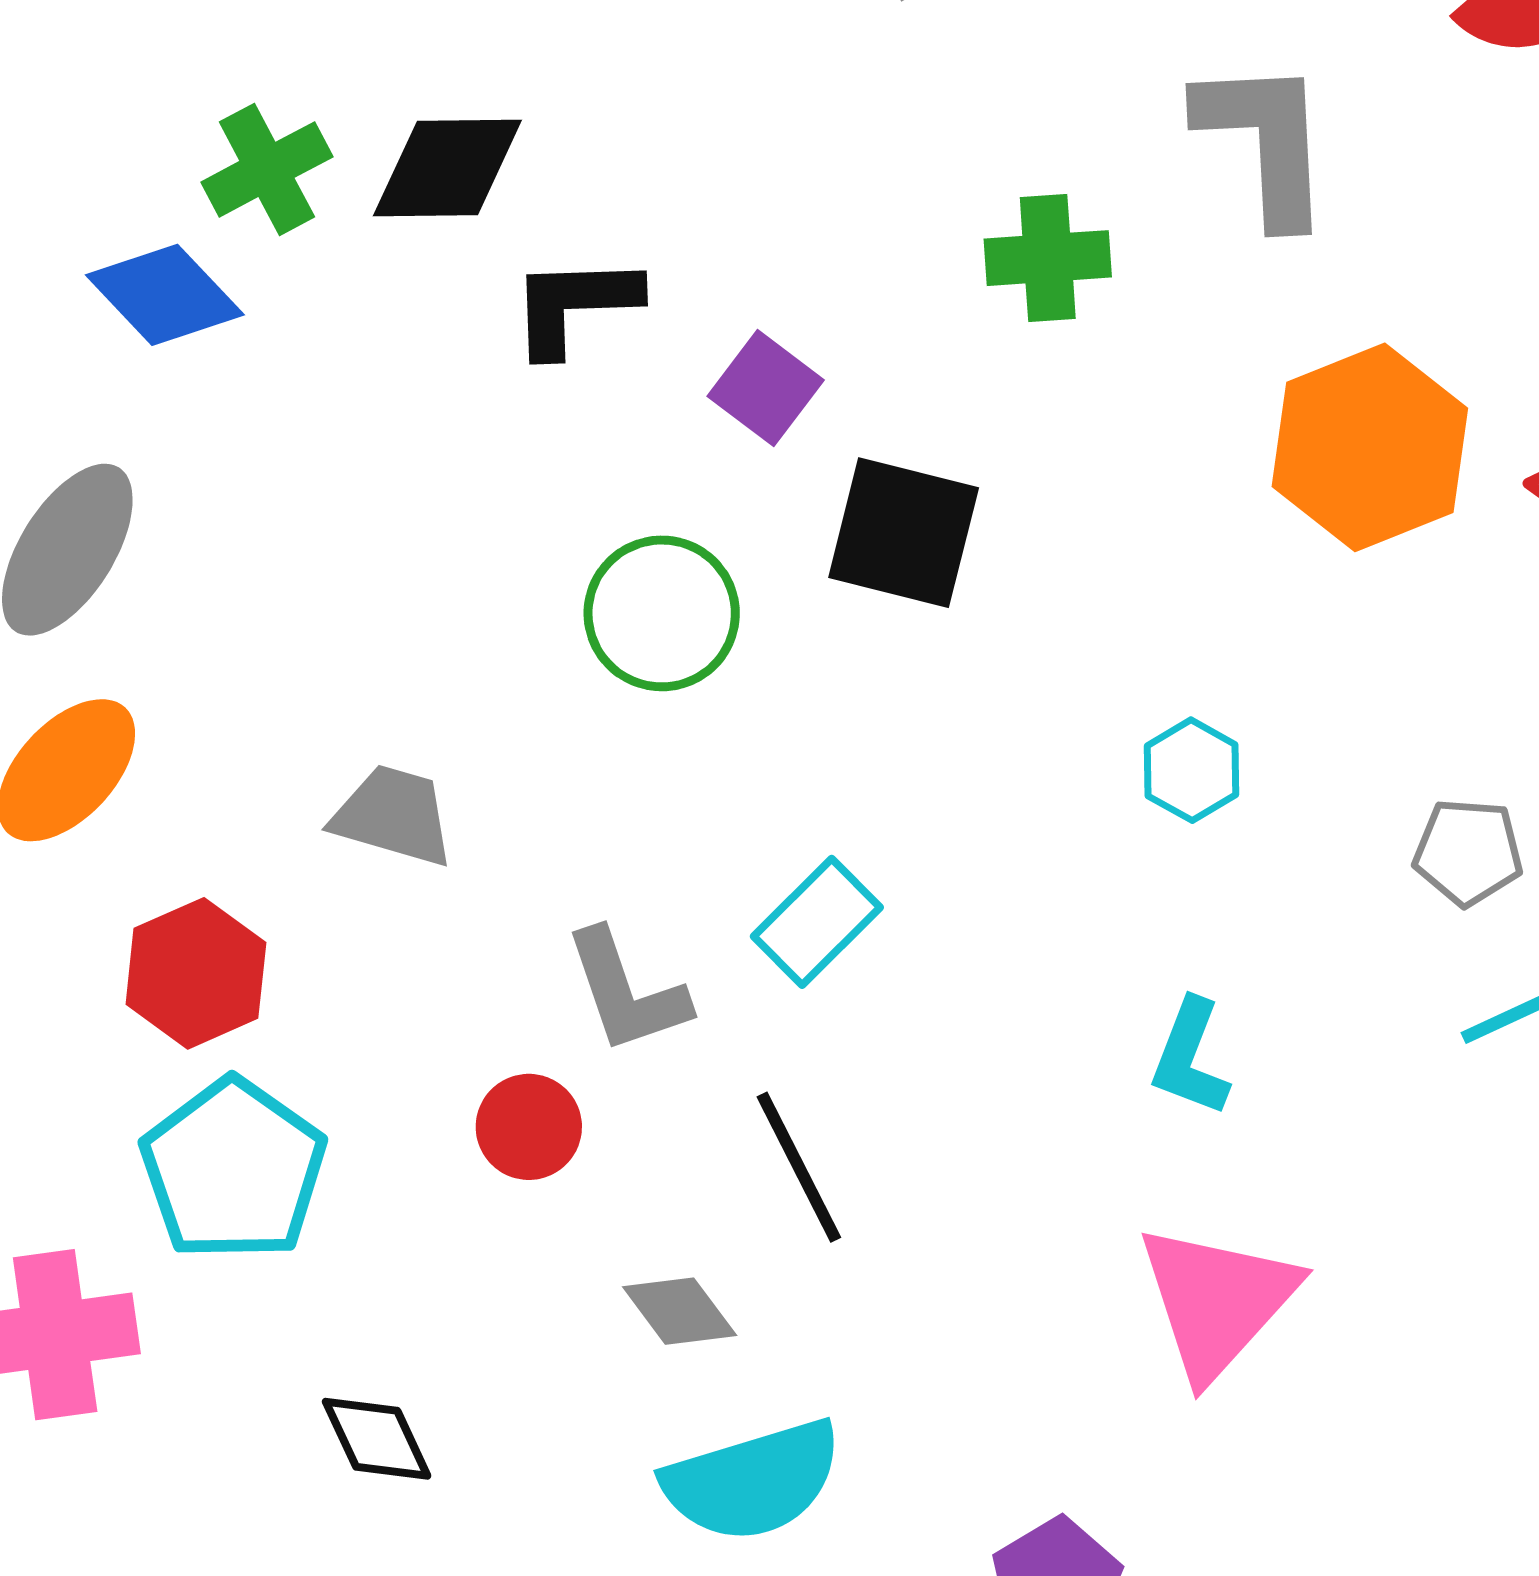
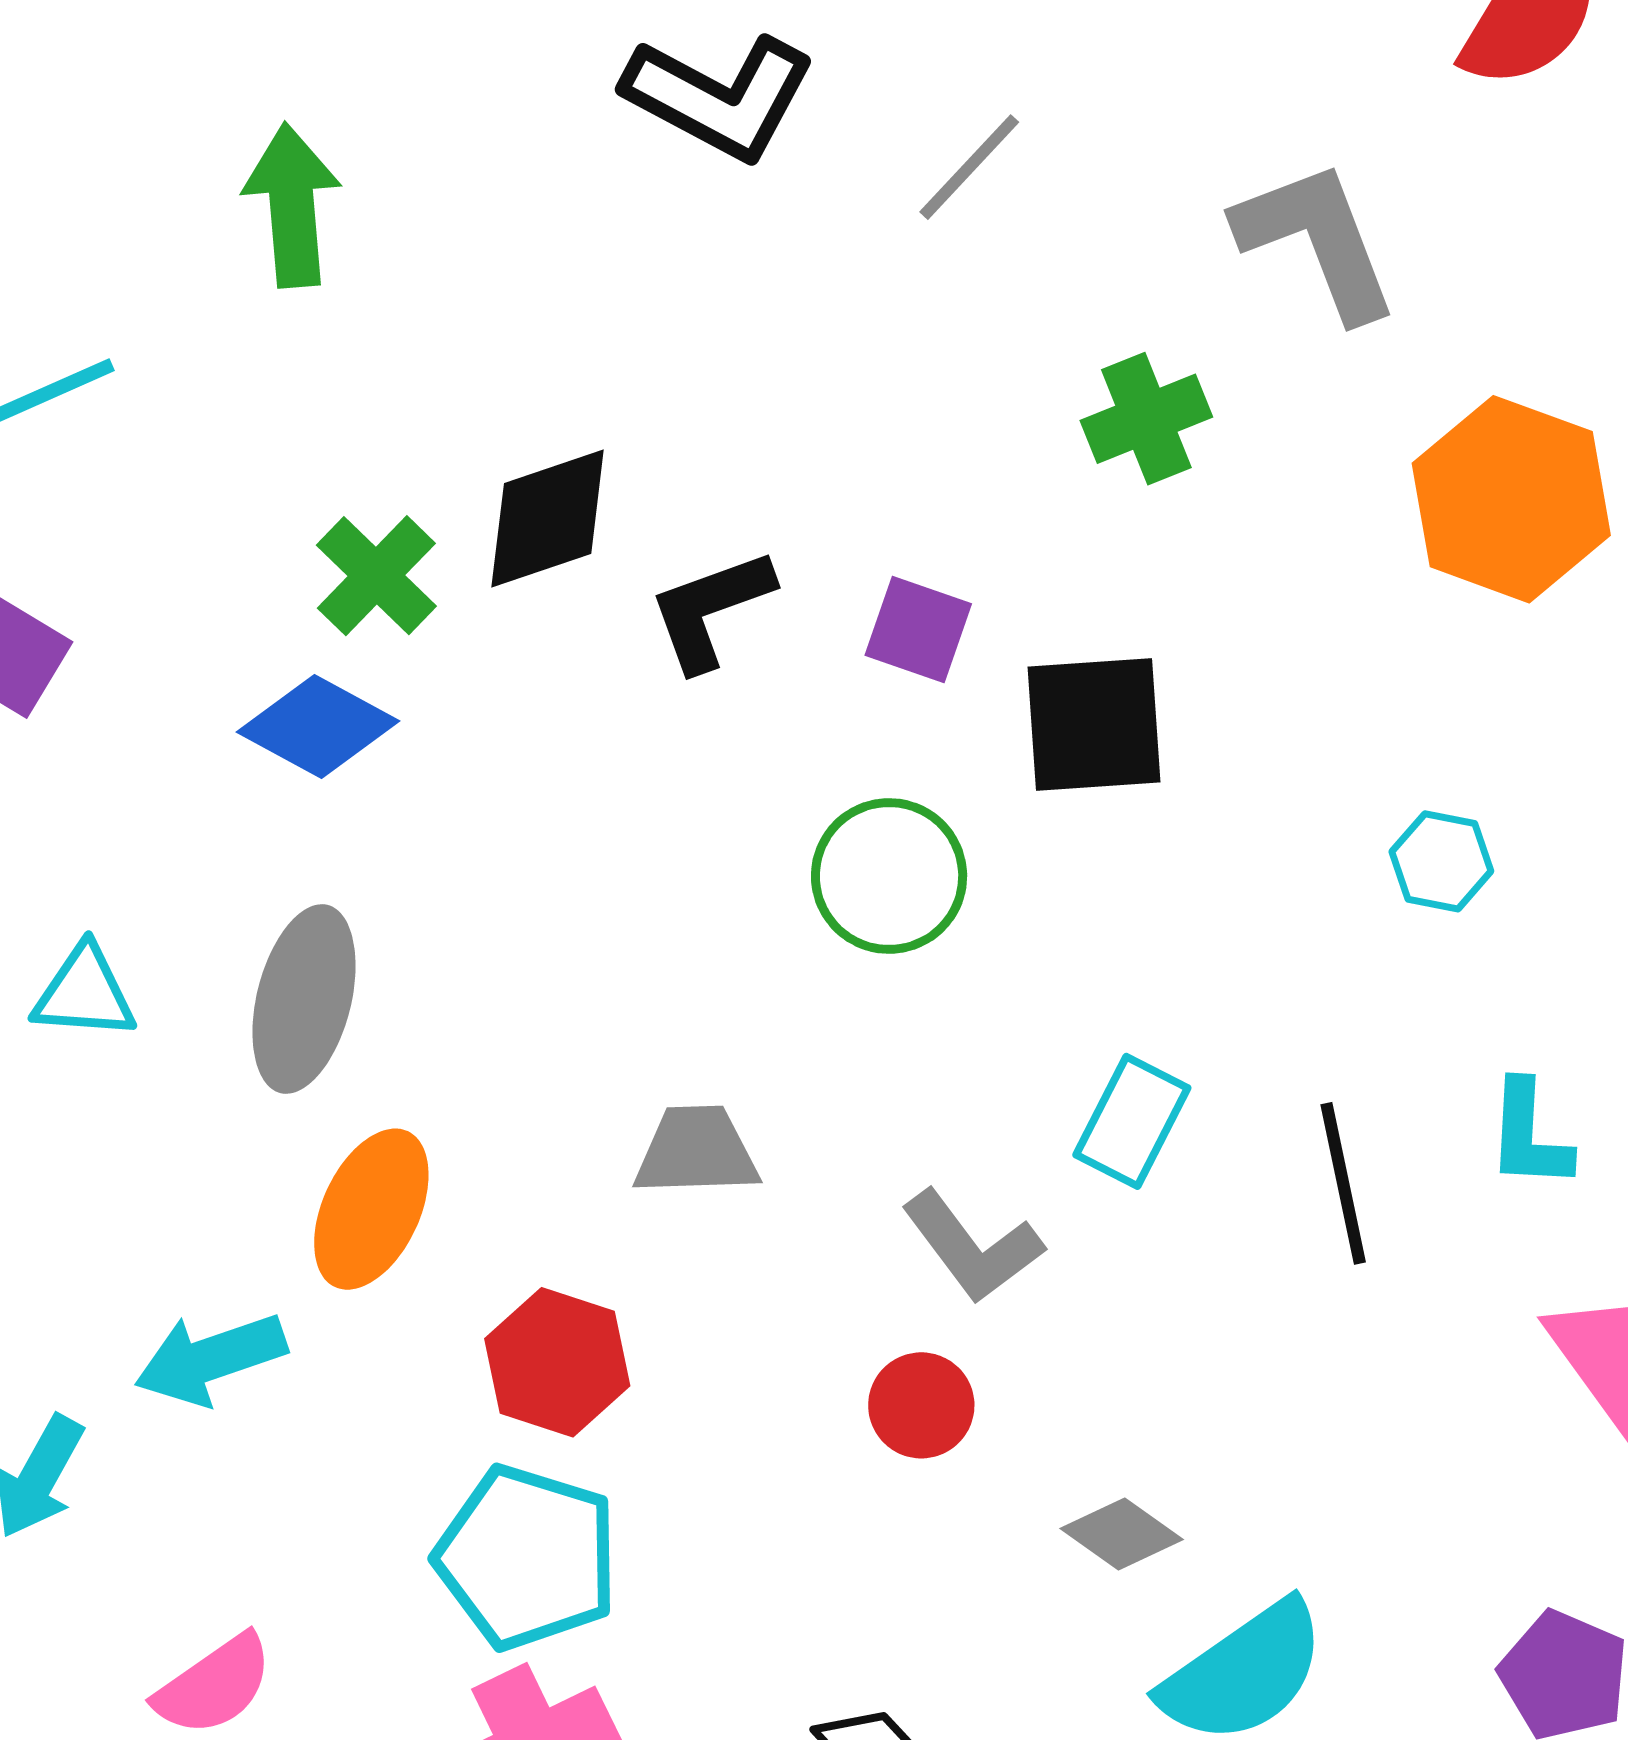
black line: (799, 1167) -> (1343, 1183), moved, turned 33
cyan pentagon: (233, 1170) -> (527, 1557), moved

